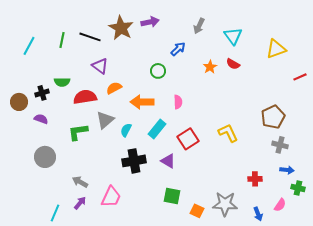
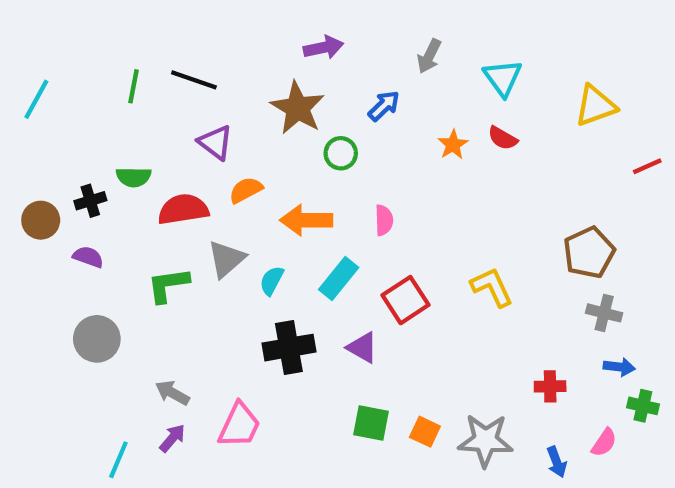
brown star: (121, 28) -> (298, 108), moved
cyan line: (29, 46) -> (36, 99), moved
orange square: (197, 211) -> (425, 432), moved

